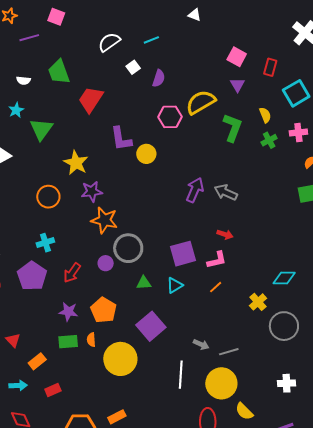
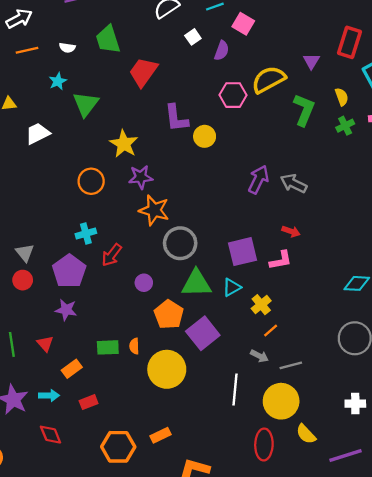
pink square: (237, 57) -> (243, 24), moved
red rectangle: (270, 67) -> (349, 42), size x1.5
purple circle: (106, 263) -> (144, 283), moved
red arrow: (72, 273) -> (112, 255), moved
green triangle: (144, 283) -> (196, 283), size x1.8
orange line: (216, 287) -> (271, 331), moved
yellow cross: (258, 302) -> (261, 305), moved
orange pentagon: (104, 310) -> (169, 314), moved
purple star: (68, 312) -> (66, 310), moved

